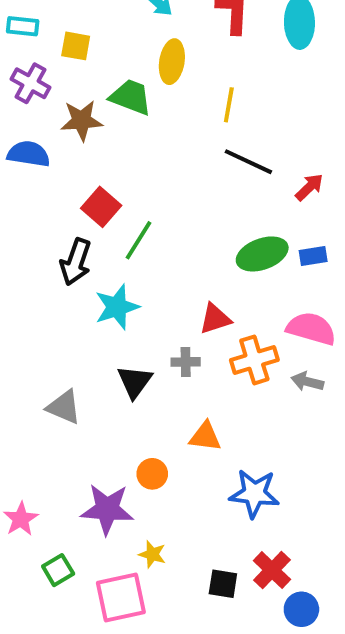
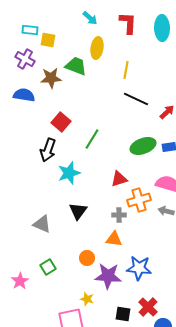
cyan rectangle: (23, 26) -> (30, 30), moved
green line: (139, 240) -> (92, 139), moved
gray cross: (186, 362) -> (119, 215), moved
purple star: (107, 509) -> (108, 276), moved
green square: (58, 570) -> (48, 267), moved

